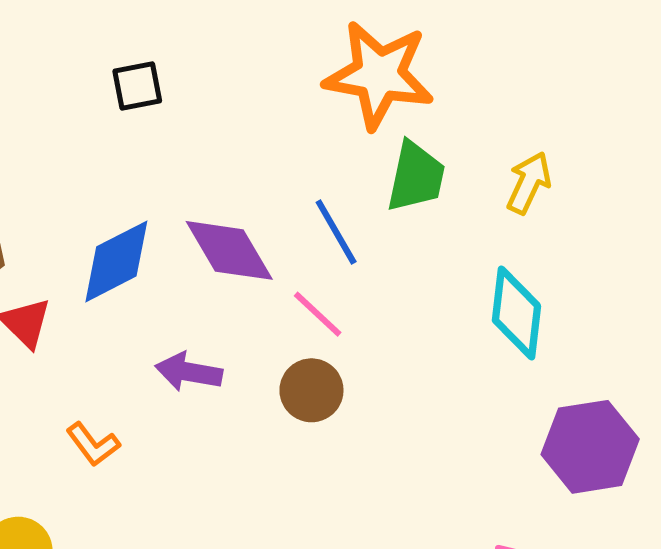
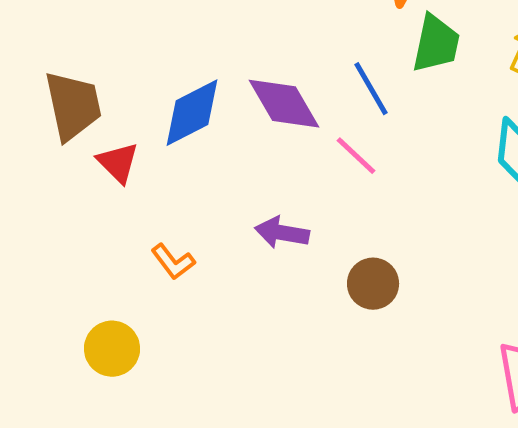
purple arrow: (189, 372) -> (282, 233), moved
brown circle: (311, 390) -> (373, 284), moved

